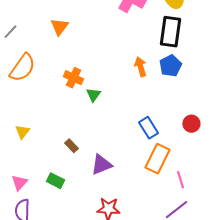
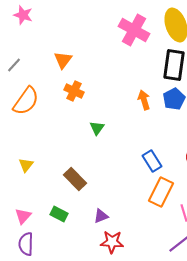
orange cross: (73, 78) -> (74, 91), moved
brown rectangle: (71, 146) -> (75, 179), size x1.6
purple triangle: (101, 165) -> (101, 216), moved, size x0.7

